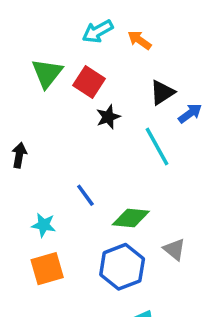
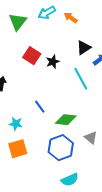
green triangle: (47, 73) -> (18, 22), moved
red square: (89, 82) -> (32, 56), moved

